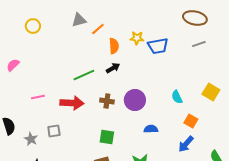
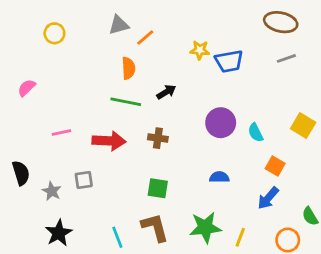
orange semicircle: (114, 46) -> (128, 68), moved
green line: (84, 75) -> (126, 102), turned 35
purple circle: (135, 100) -> (221, 123), moved

